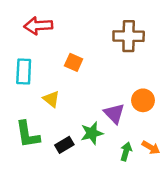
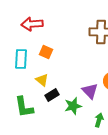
orange square: (74, 62) -> (46, 52), moved
black rectangle: (64, 145) -> (52, 95), moved

